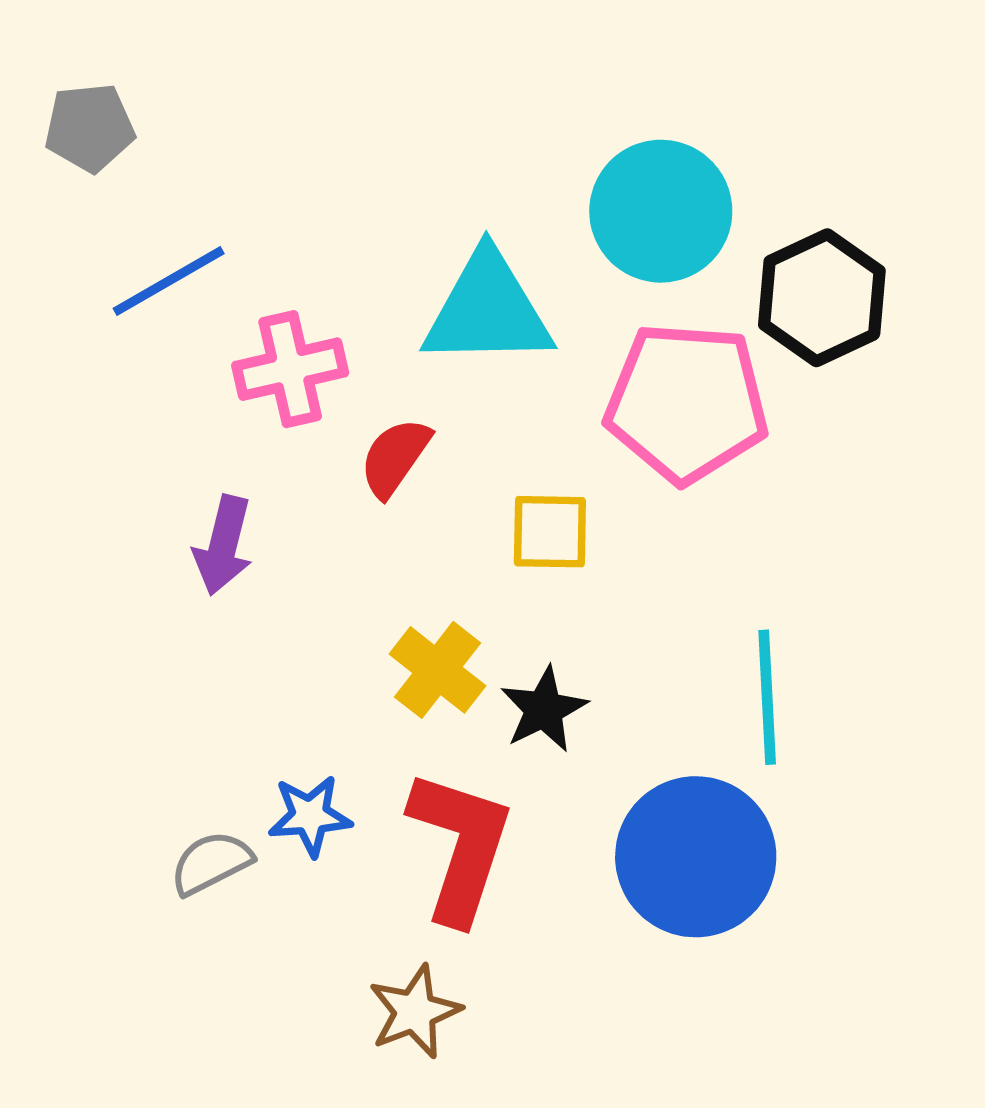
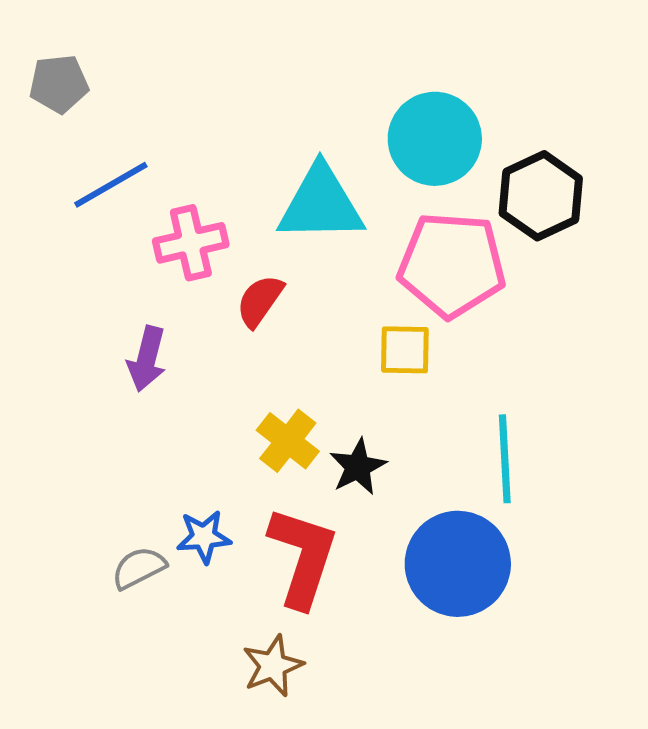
yellow square: (550, 532) -> (405, 350), moved

